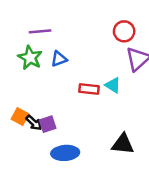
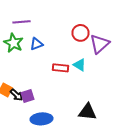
red circle: (124, 31) -> (80, 33), moved

